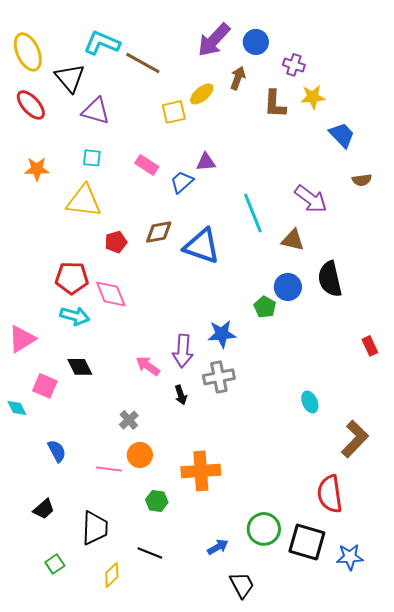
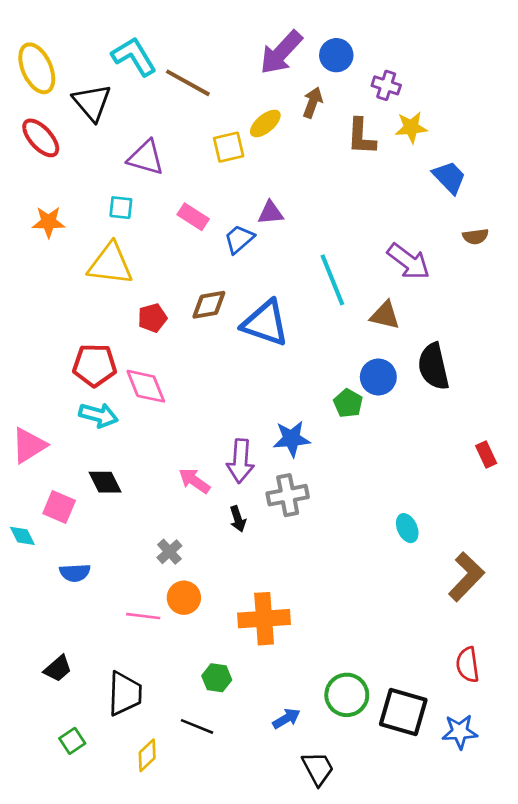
cyan L-shape: (102, 43) -> (134, 56), turned 36
purple triangle: (96, 111) -> (146, 158), moved
blue semicircle: (57, 451) -> (75, 573), moved, turned 115
red semicircle: (330, 494) -> (468, 665), moved, size x0.7
green hexagon: (157, 501) -> (217, 678), moved

